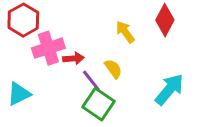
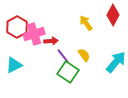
red hexagon: (23, 20) -> (17, 27), moved
yellow semicircle: (113, 69) -> (84, 55), moved

